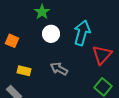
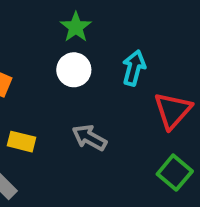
green star: (42, 12) -> (76, 27), moved
cyan arrow: (82, 33) -> (134, 68), size x0.7

